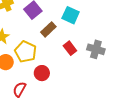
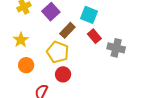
red rectangle: (70, 48) -> (94, 36), moved
yellow pentagon: (25, 52) -> (58, 52), moved

